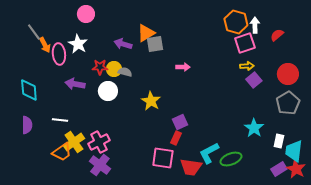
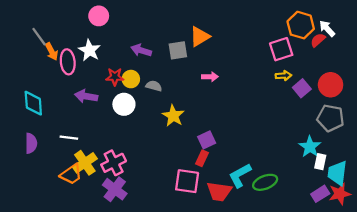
orange hexagon: (236, 22) -> (301, 25), moved
white arrow: (255, 25) -> (327, 29), moved, turned -42
orange triangle: (146, 33) -> (200, 37), moved
gray semicircle: (125, 72) -> (154, 86), moved
purple square: (254, 80) -> (302, 88), moved
gray pentagon: (288, 103) -> (331, 118), turned -30
cyan star: (254, 128) -> (310, 147), moved
red star: (296, 169) -> (340, 194), turned 30

